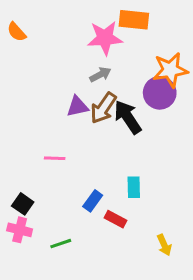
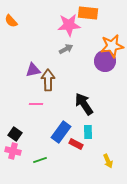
purple triangle: (77, 107) -> (33, 70), moved
brown arrow: (103, 108) -> (48, 80), moved, turned 145
black arrow: (128, 117) -> (84, 104), moved
cyan rectangle: (134, 187) -> (88, 132), moved
blue rectangle: (93, 201) -> (61, 132), size x1.5

